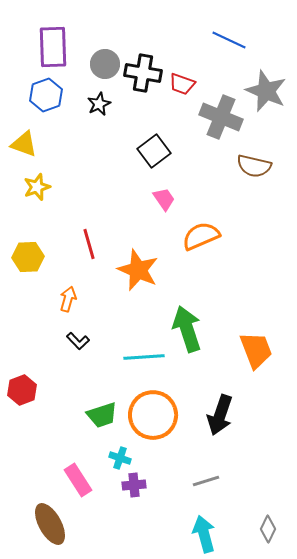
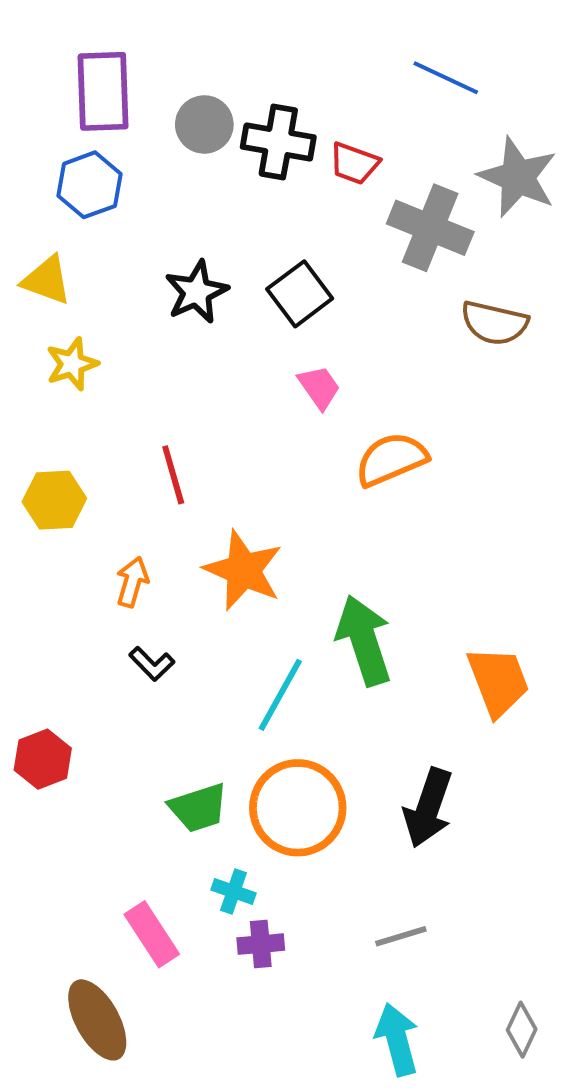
black star: (99, 104) -> (197, 292), moved, size x1.4
orange star: (138, 270) -> (243, 570), moved
cyan line: (144, 357) -> (280, 695), turned -57

